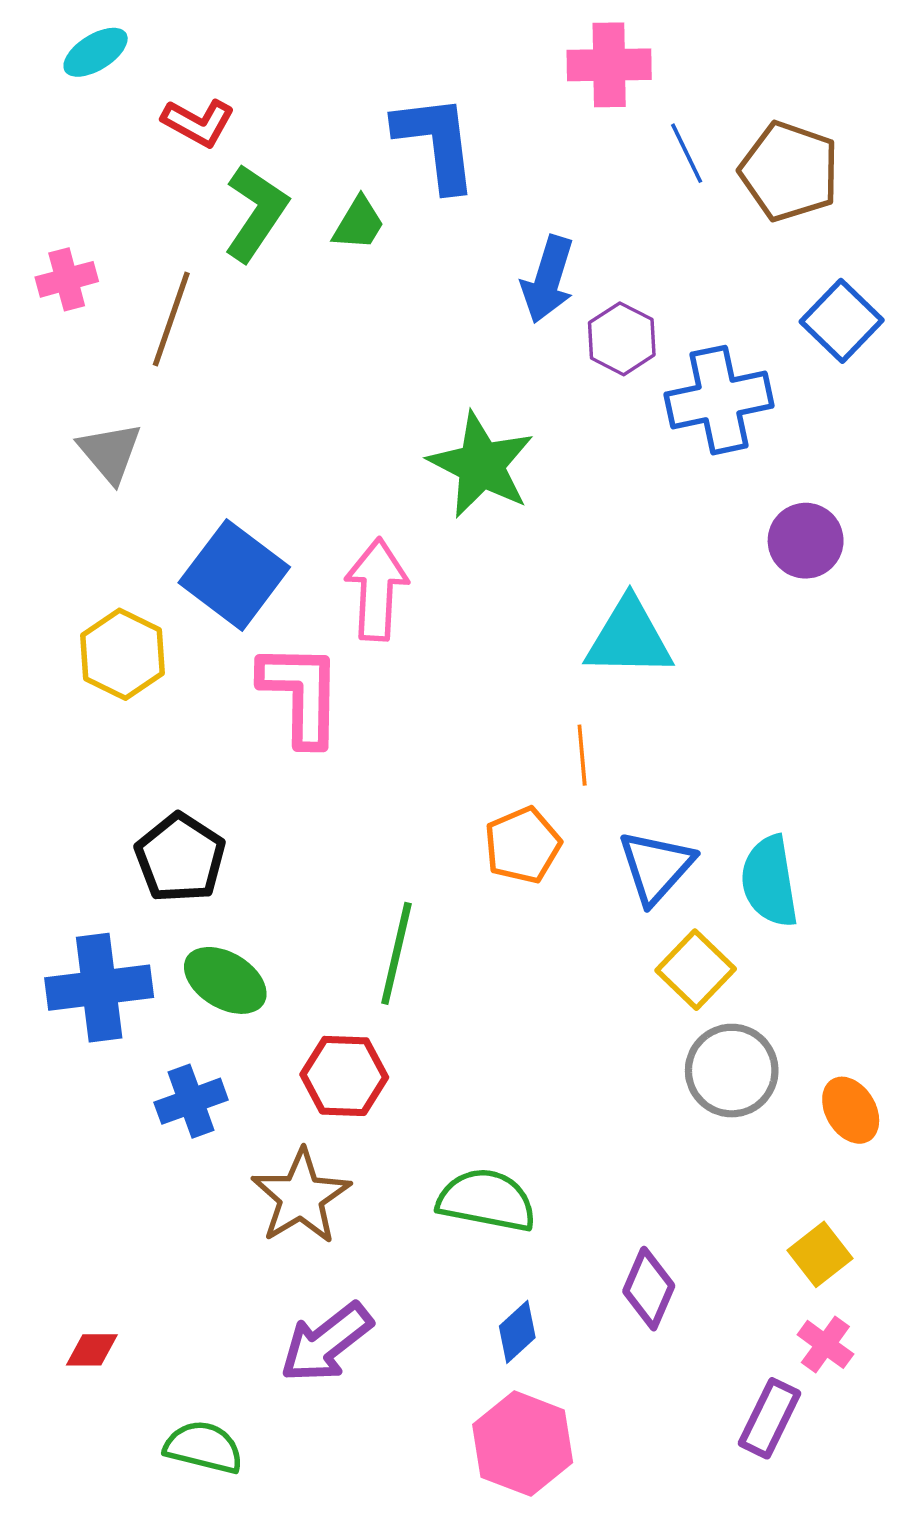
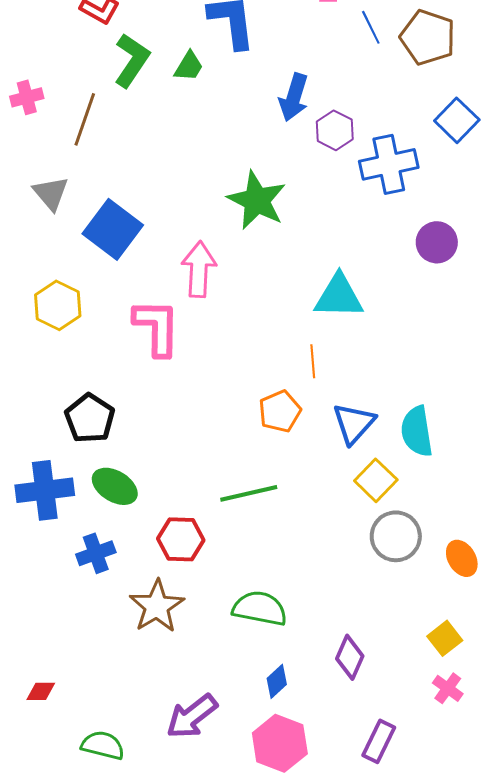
blue square: (234, 575) -> (113, 229), moved
green line: (396, 953) -> (249, 493), moved, turned 64
purple arrow: (326, 1343) -> (192, 716), moved
purple rectangle: (770, 1418) -> (379, 741), moved

